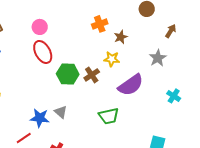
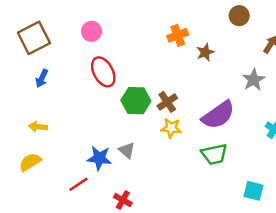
pink circle: (40, 27) -> (91, 31), moved
yellow star: (112, 59) -> (171, 128), moved
green trapezoid: (109, 116) -> (214, 154), moved

